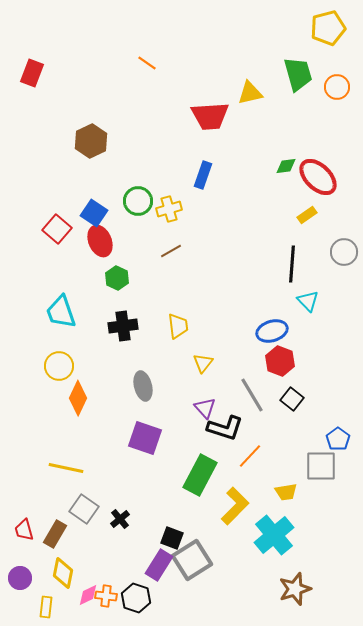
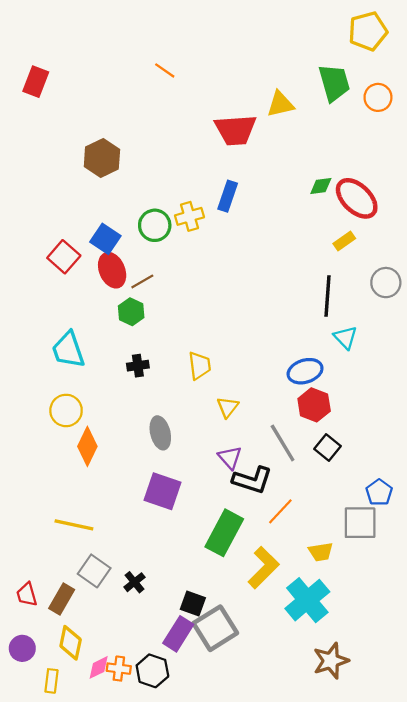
yellow cross: (169, 209) -> (189, 216), moved
brown line: (171, 251) -> (142, 281), moved
black cross: (123, 326) -> (138, 366), size x0.7

